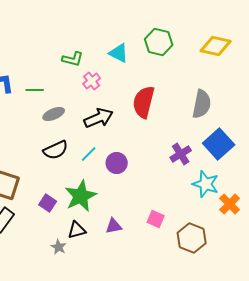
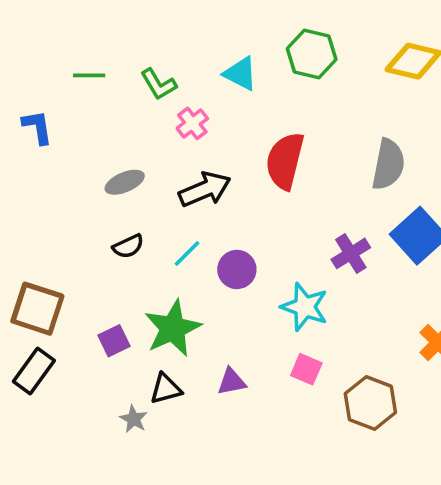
green L-shape: (73, 59) -> (159, 84), turned 45
green line: (35, 90) -> (89, 75), moved
black semicircle: (56, 150) -> (128, 246), size x0.7
cyan star: (206, 184) -> (305, 307), moved
purple square: (48, 203) -> (114, 341), turned 30

